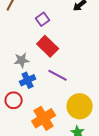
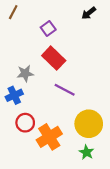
blue cross: (28, 80) -> (14, 95), moved
red circle: (14, 100) -> (25, 123), moved

